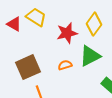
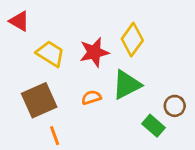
yellow trapezoid: (36, 17) -> (50, 54), moved
red triangle: (14, 24) -> (19, 21), moved

